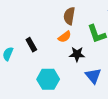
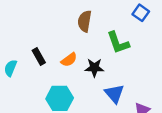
orange semicircle: (65, 37) -> (69, 60), moved

